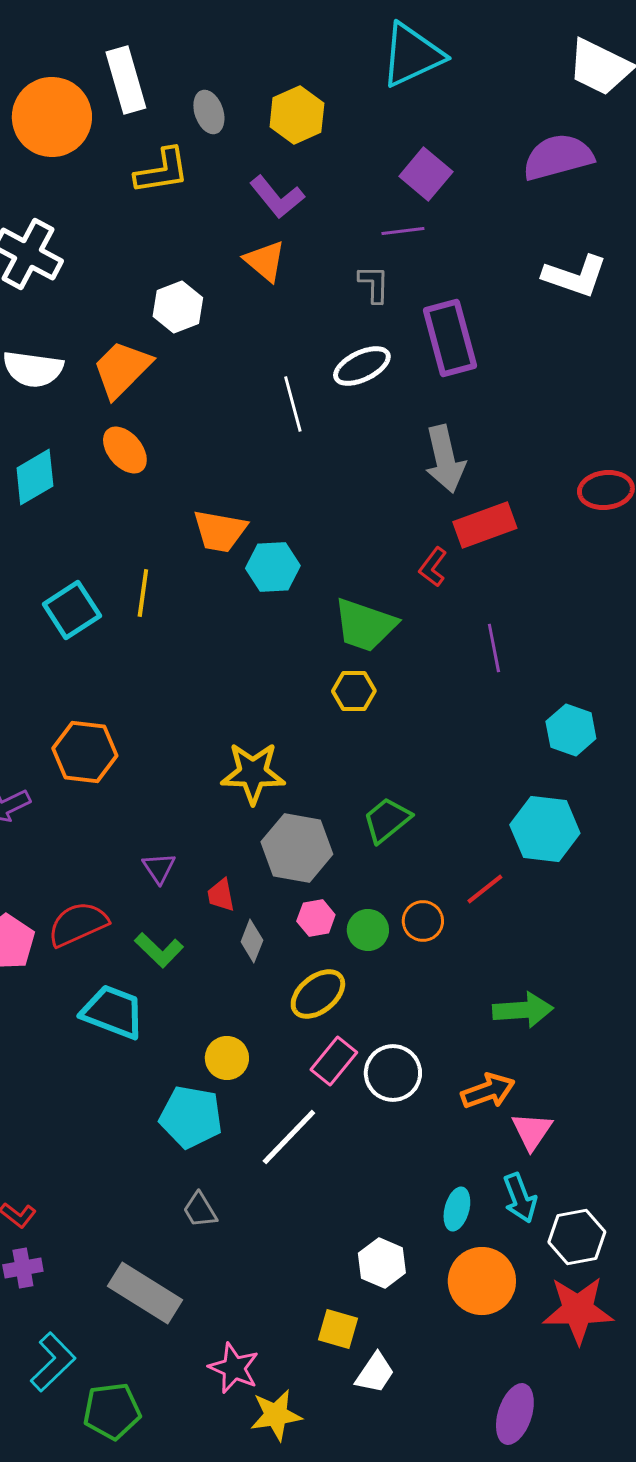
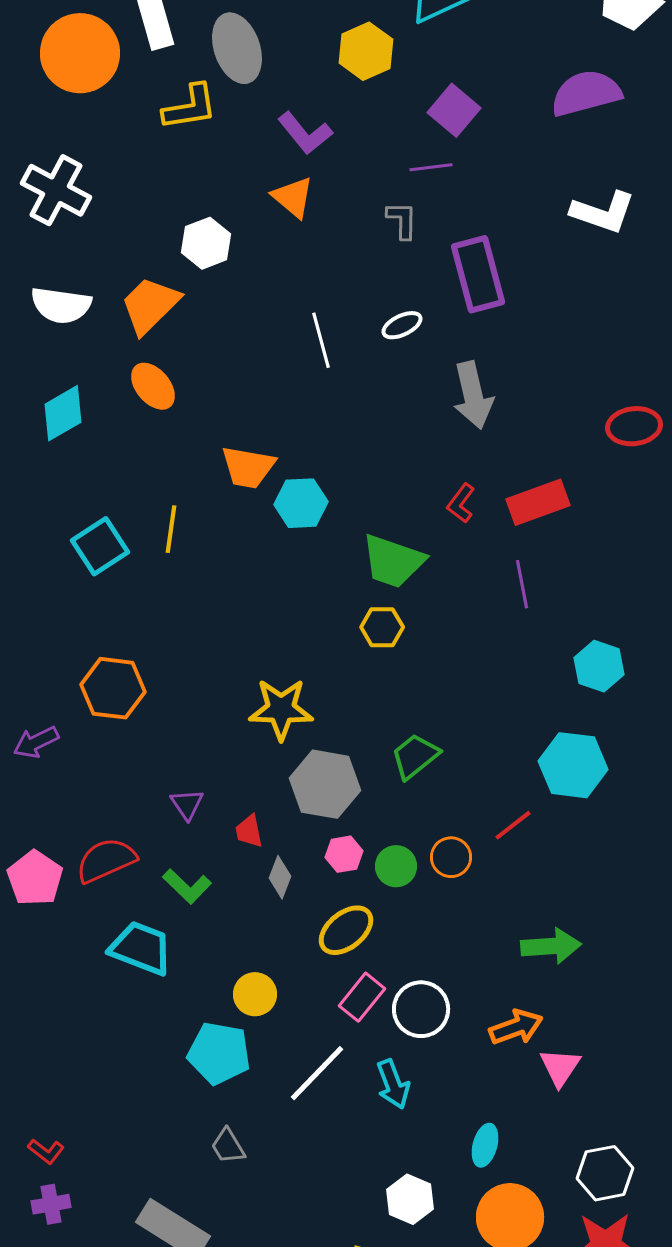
gray ellipse: (209, 112) -> (237, 48), size x1.6
yellow hexagon: (297, 115) -> (366, 51), moved
white ellipse: (362, 366) -> (402, 325), moved, size x0.7
red rectangle: (485, 525) -> (538, 502), moved
cyan arrow: (520, 1198) -> (393, 1084), moved

